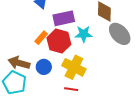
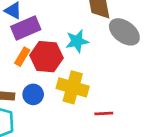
purple rectangle: (64, 18) -> (26, 28), moved
red line: (71, 89) -> (104, 113), moved

